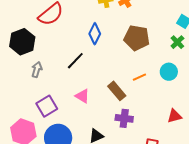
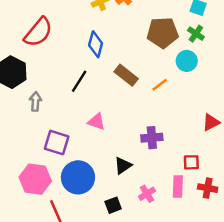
brown pentagon: (137, 38) -> (163, 33), moved
cyan circle: (169, 72) -> (187, 61), moved
brown rectangle: (117, 91) -> (126, 75), moved
purple square: (47, 106) -> (57, 143), turned -30

